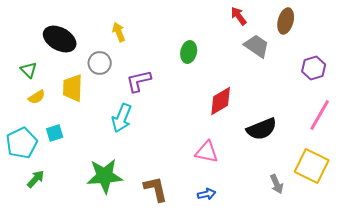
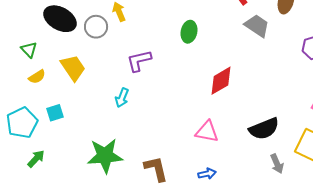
gray circle: (100, 63) -> (96, 27), moved
yellow trapezoid: (73, 88) -> (73, 68), turned 144
cyan arrow: (122, 118) -> (122, 98), size x0.7
black semicircle: (262, 129) -> (264, 129), moved

